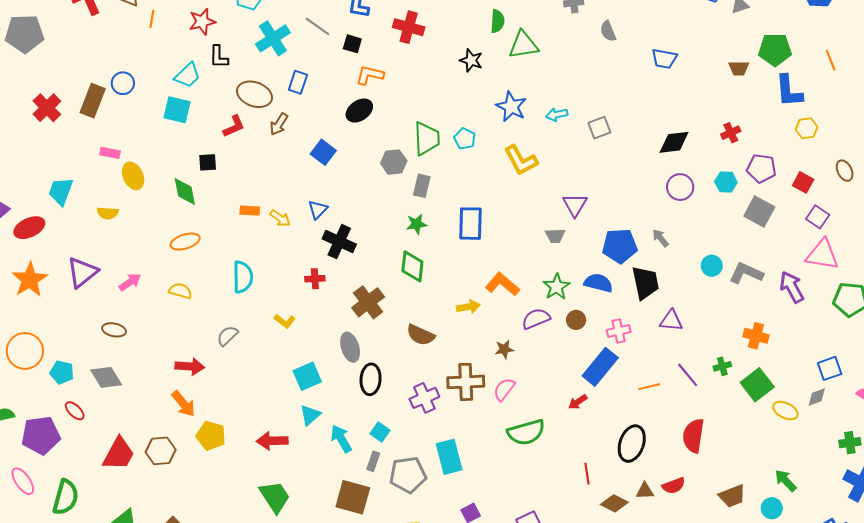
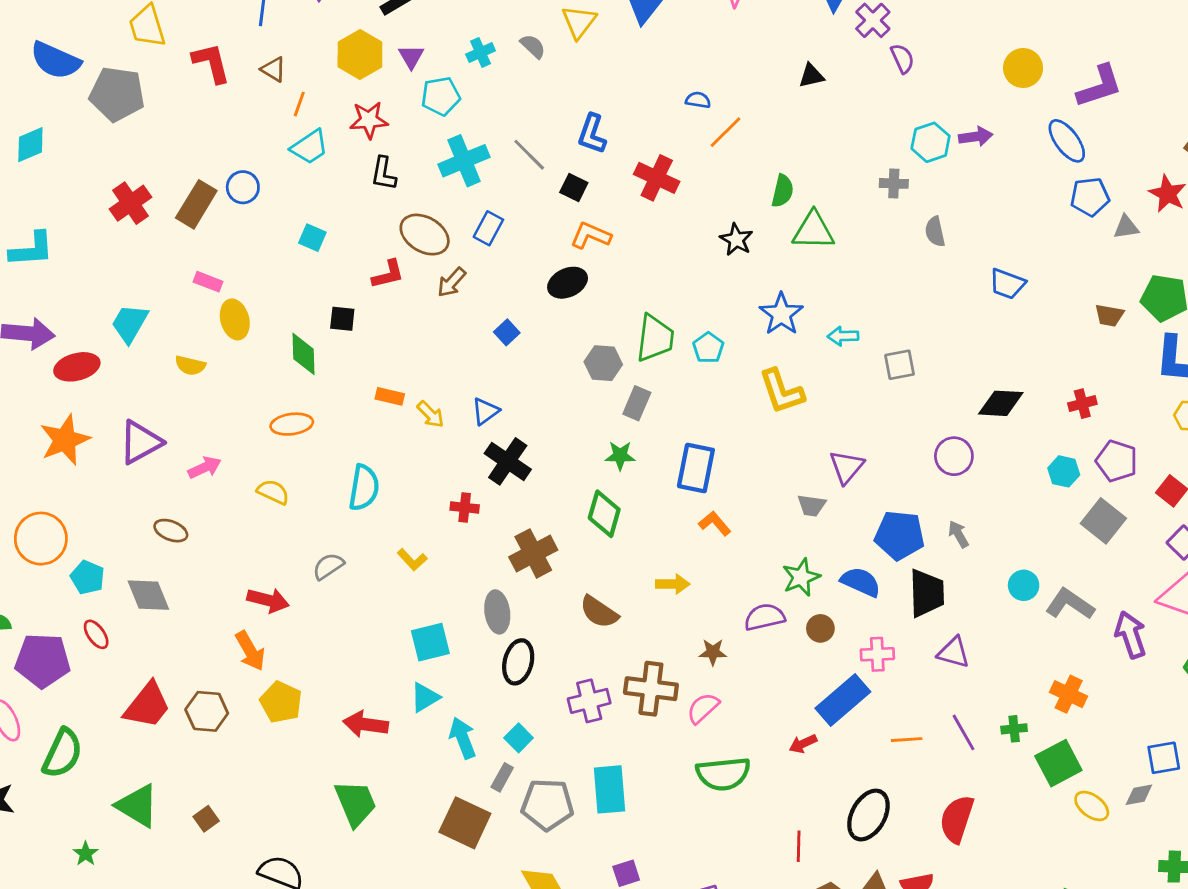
cyan trapezoid: (188, 75) -> (310, 147), moved
cyan square: (177, 110) -> (312, 238), size x0.7
blue square: (323, 152) -> (507, 332), size x0.7
purple circle: (680, 187) -> (954, 456), moved
orange L-shape: (502, 284) -> (715, 523), moved, size x0.7

